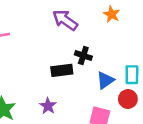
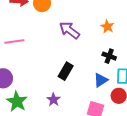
black cross: (83, 56) -> (109, 56), moved
black rectangle: (62, 70) -> (66, 71), turned -54

